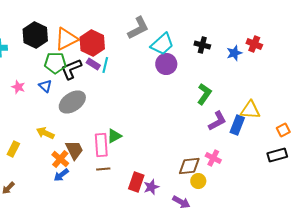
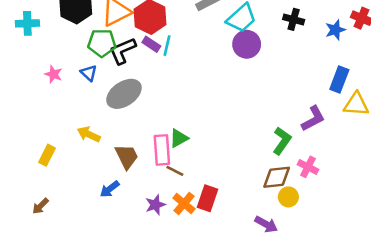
green L-shape: (204, 94) -> (282, 141), moved
blue rectangle: (237, 125) -> (339, 79), moved
orange cross: (60, 159) -> (184, 203), moved
brown line: (103, 169) -> (175, 171), moved, turned 32
purple star: (151, 187) -> (155, 205), moved

